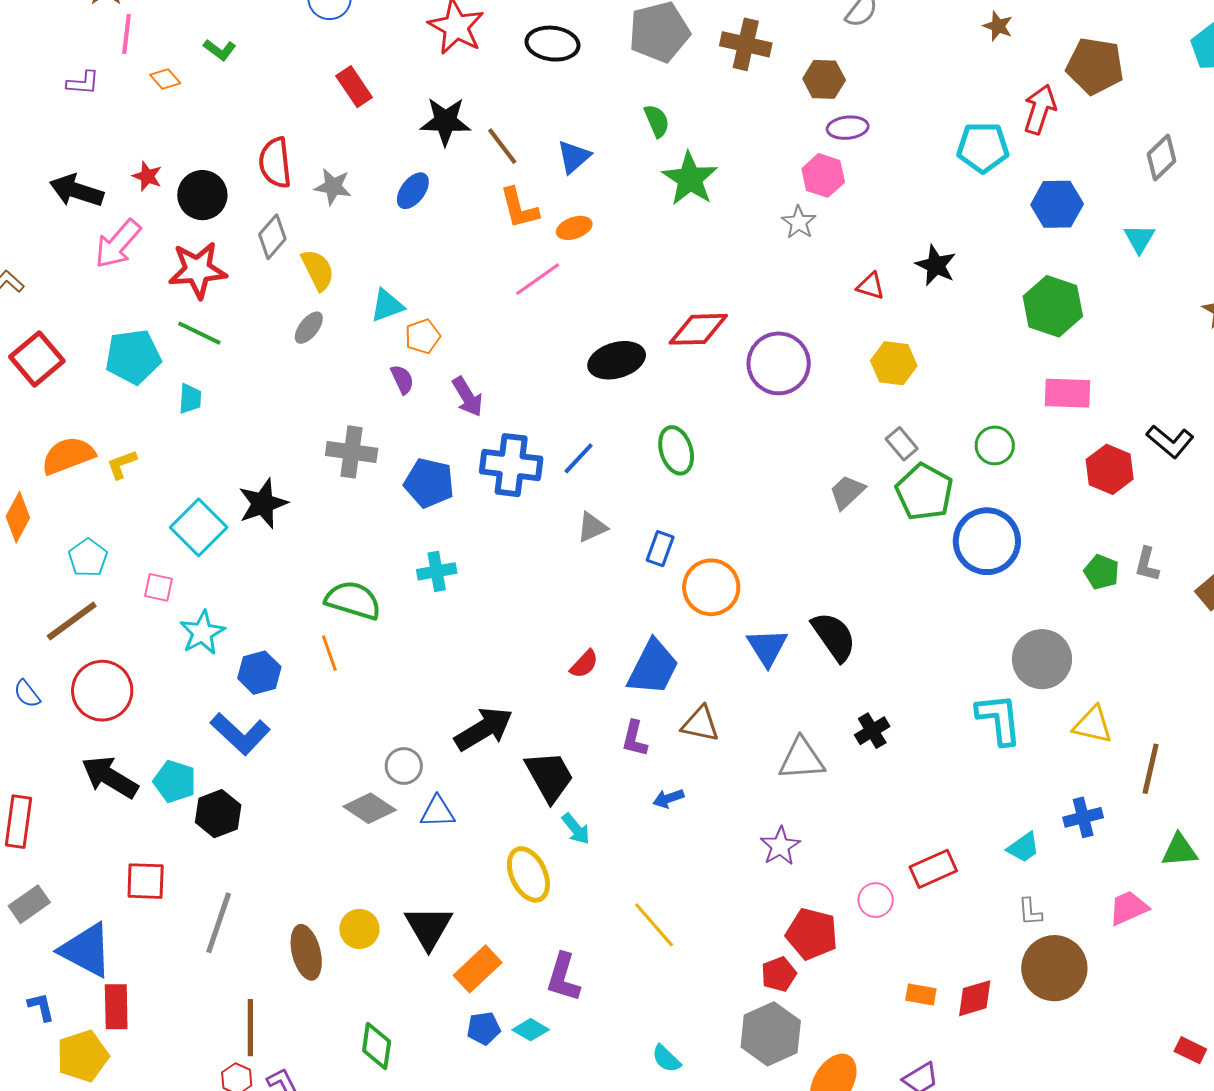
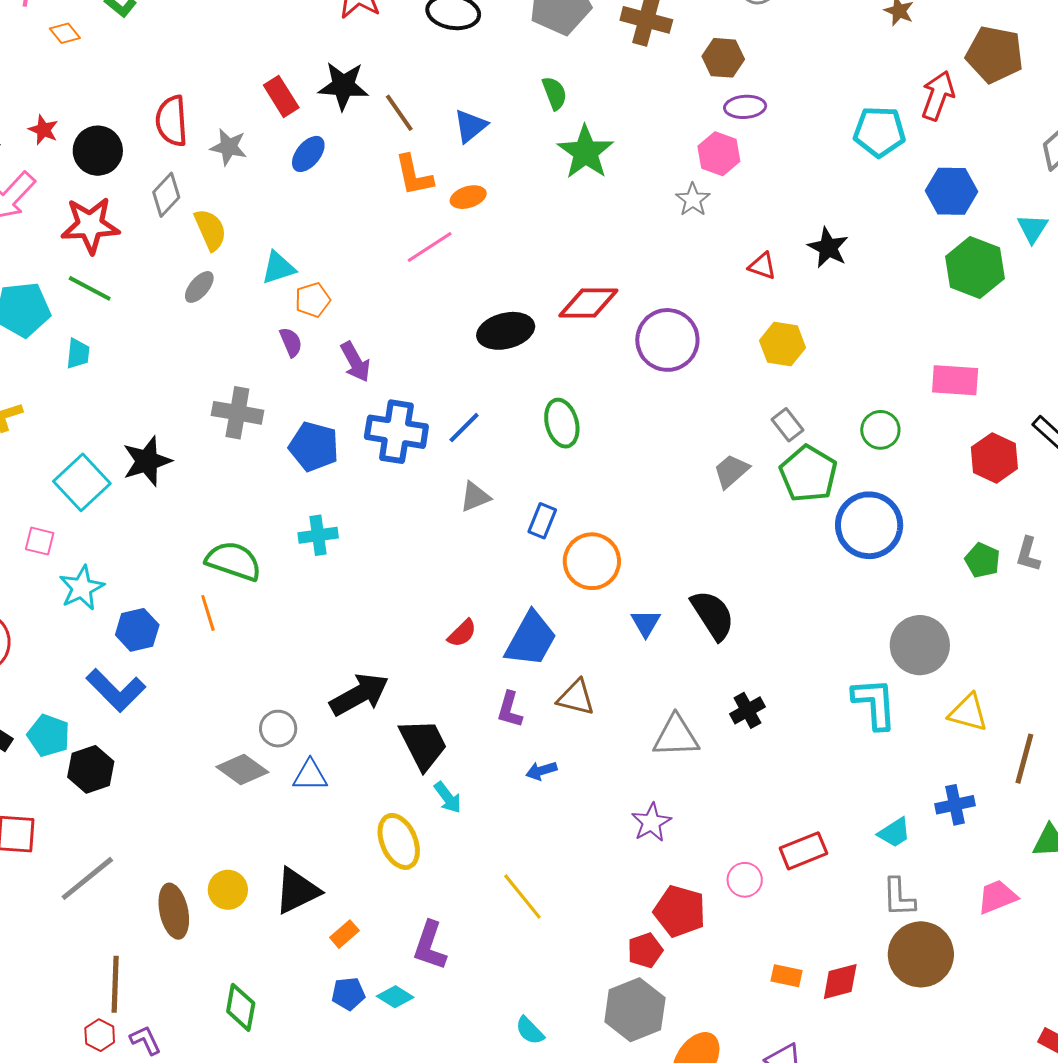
red rectangle: (354, 87) -> (281, 96), moved
green hexagon: (1053, 306) -> (975, 268), moved
blue triangle: (767, 647) -> (646, 623), size x0.7
gray L-shape: (1030, 912) -> (899, 897), size x1.4
gray line: (219, 923) -> (87, 878), turned 30
black triangle: (429, 927) -> (297, 891), turned 32
orange rectangle: (478, 969) -> (344, 934), size x0.6

